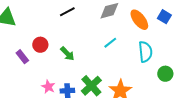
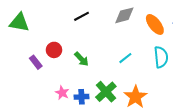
cyan line: (110, 43) -> (125, 58), moved

